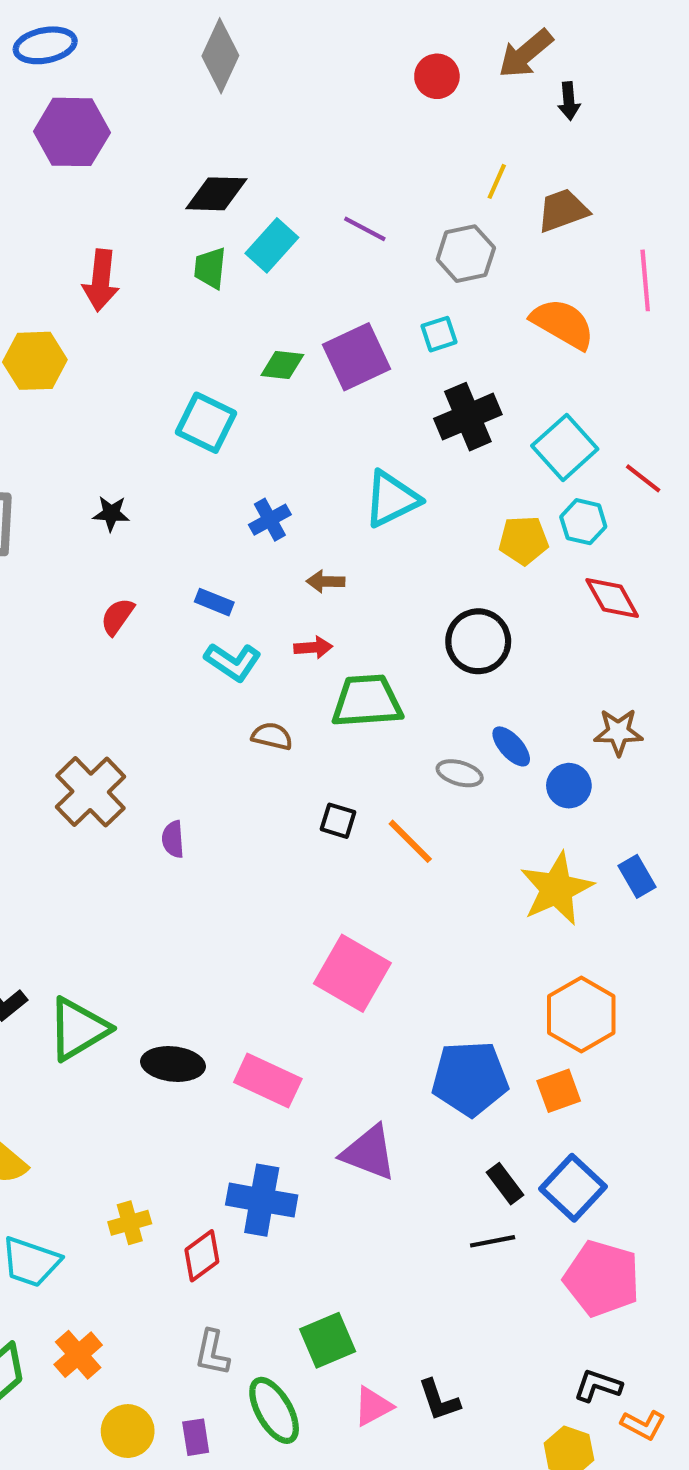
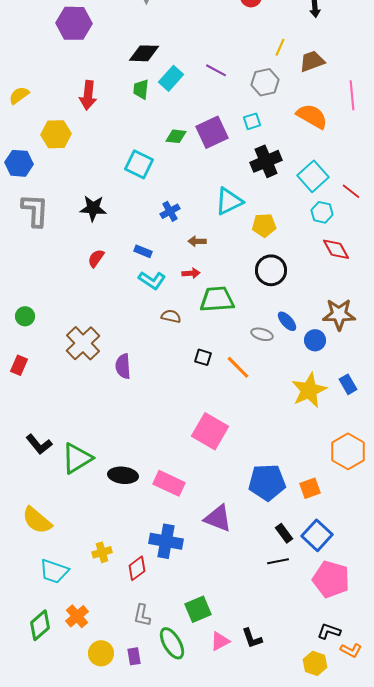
black star: (111, 513) -> (93, 208), size x1.5
yellow pentagon: (524, 540) -> (264, 225), moved
brown star: (618, 732) -> (339, 314), size x1.4
purple semicircle: (173, 839) -> (123, 366), size x1.4
orange hexagon: (581, 1015) -> (348, 451), moved

